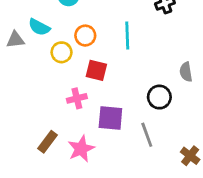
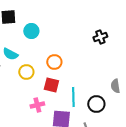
orange circle: (85, 36) -> (54, 62), moved
cyan line: (127, 36) -> (73, 97), moved

